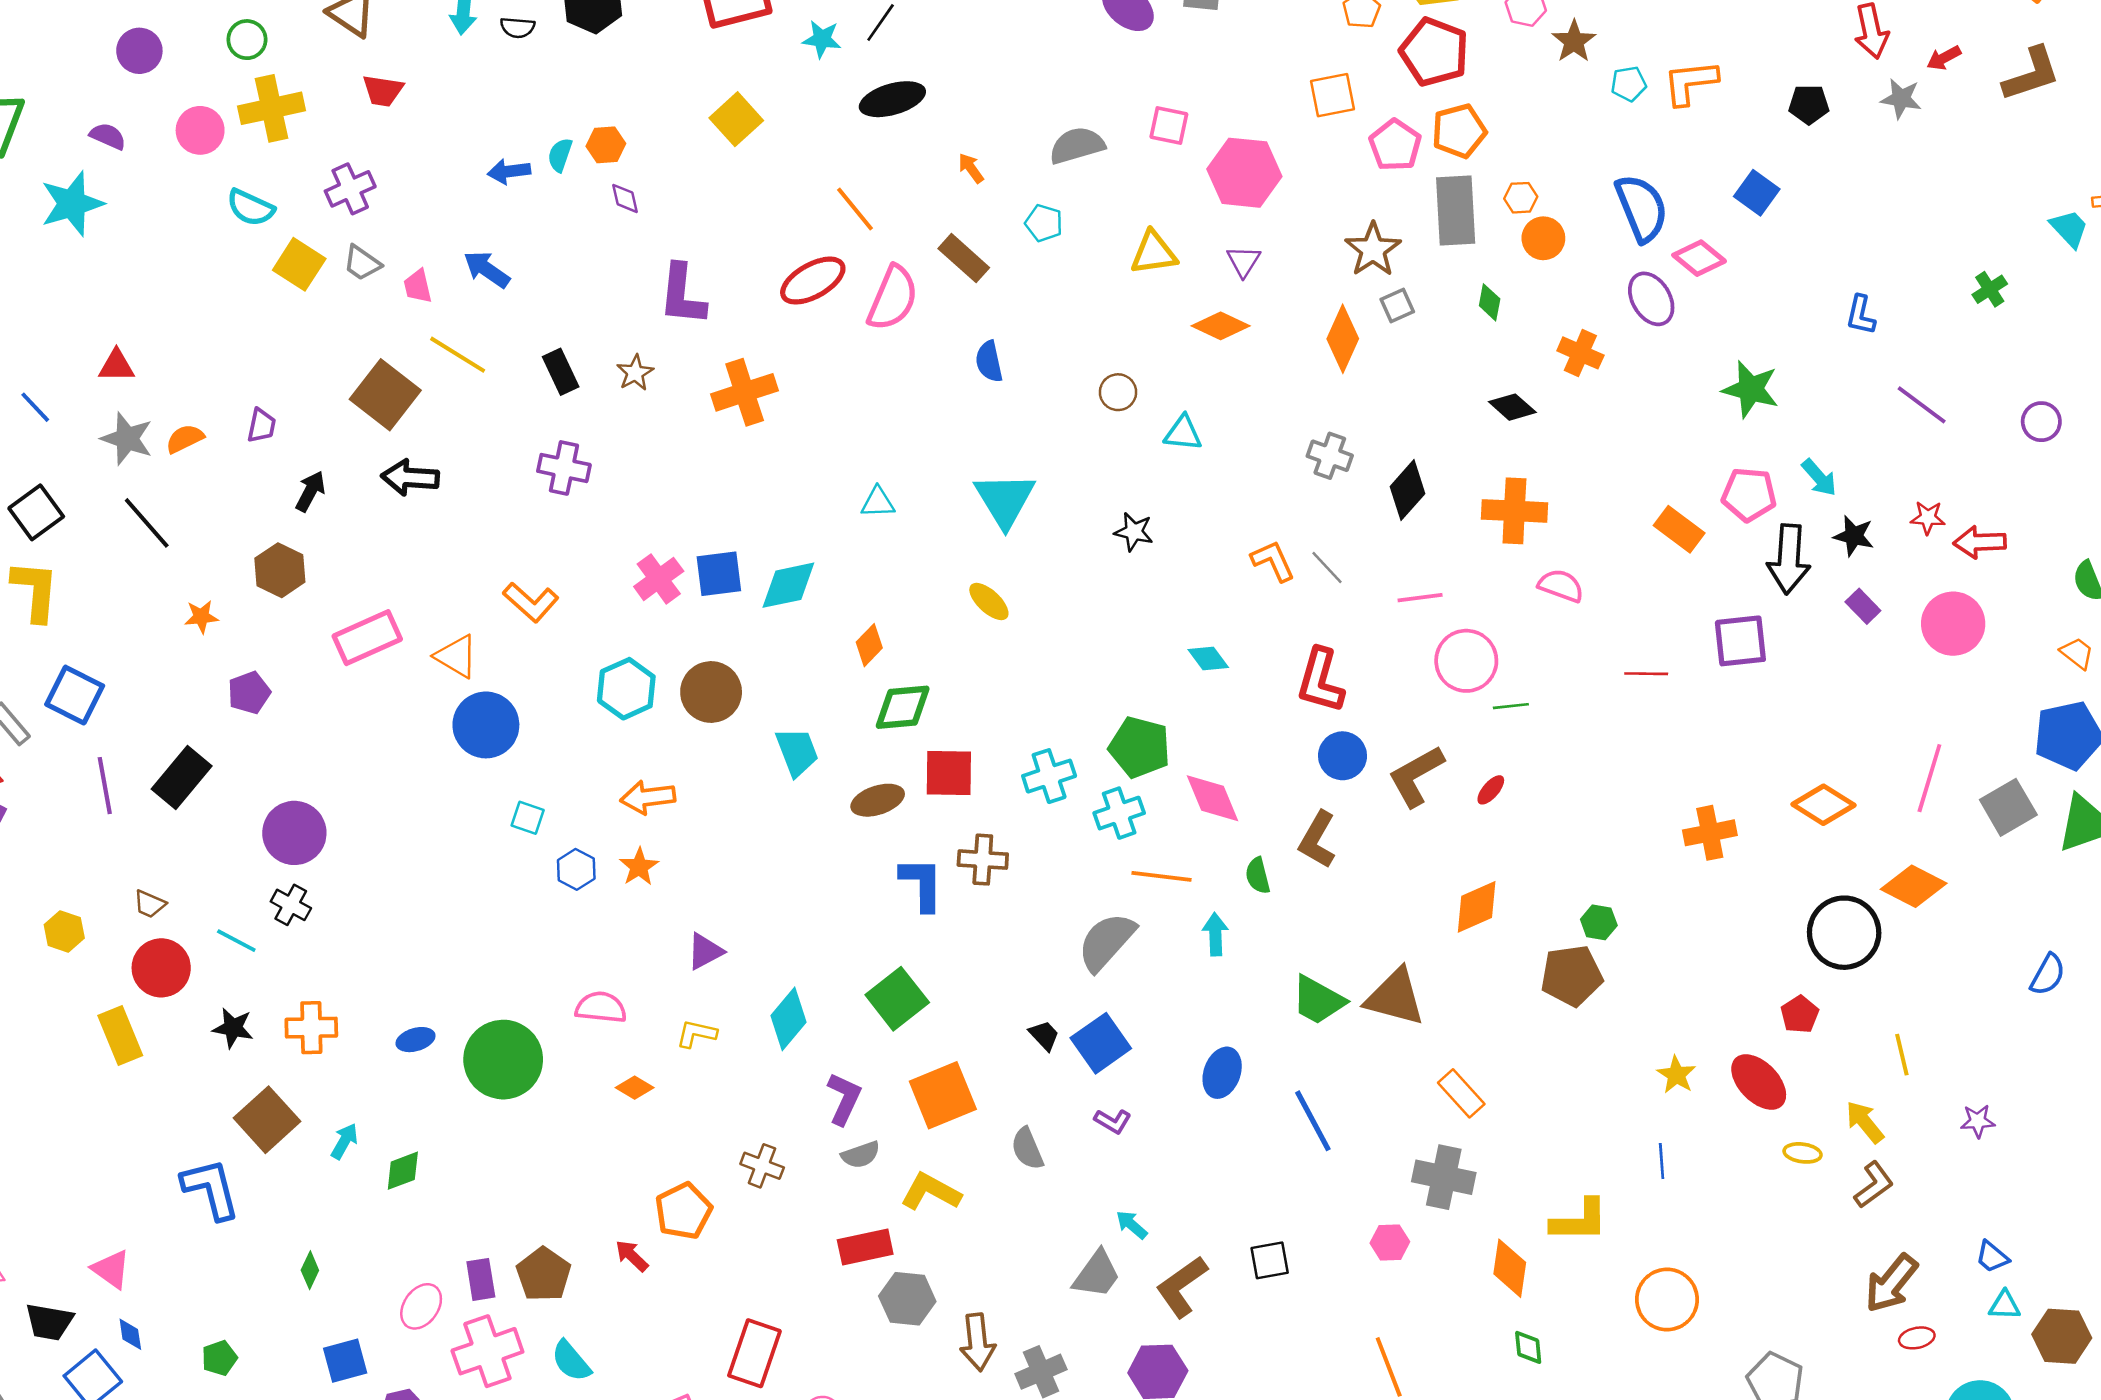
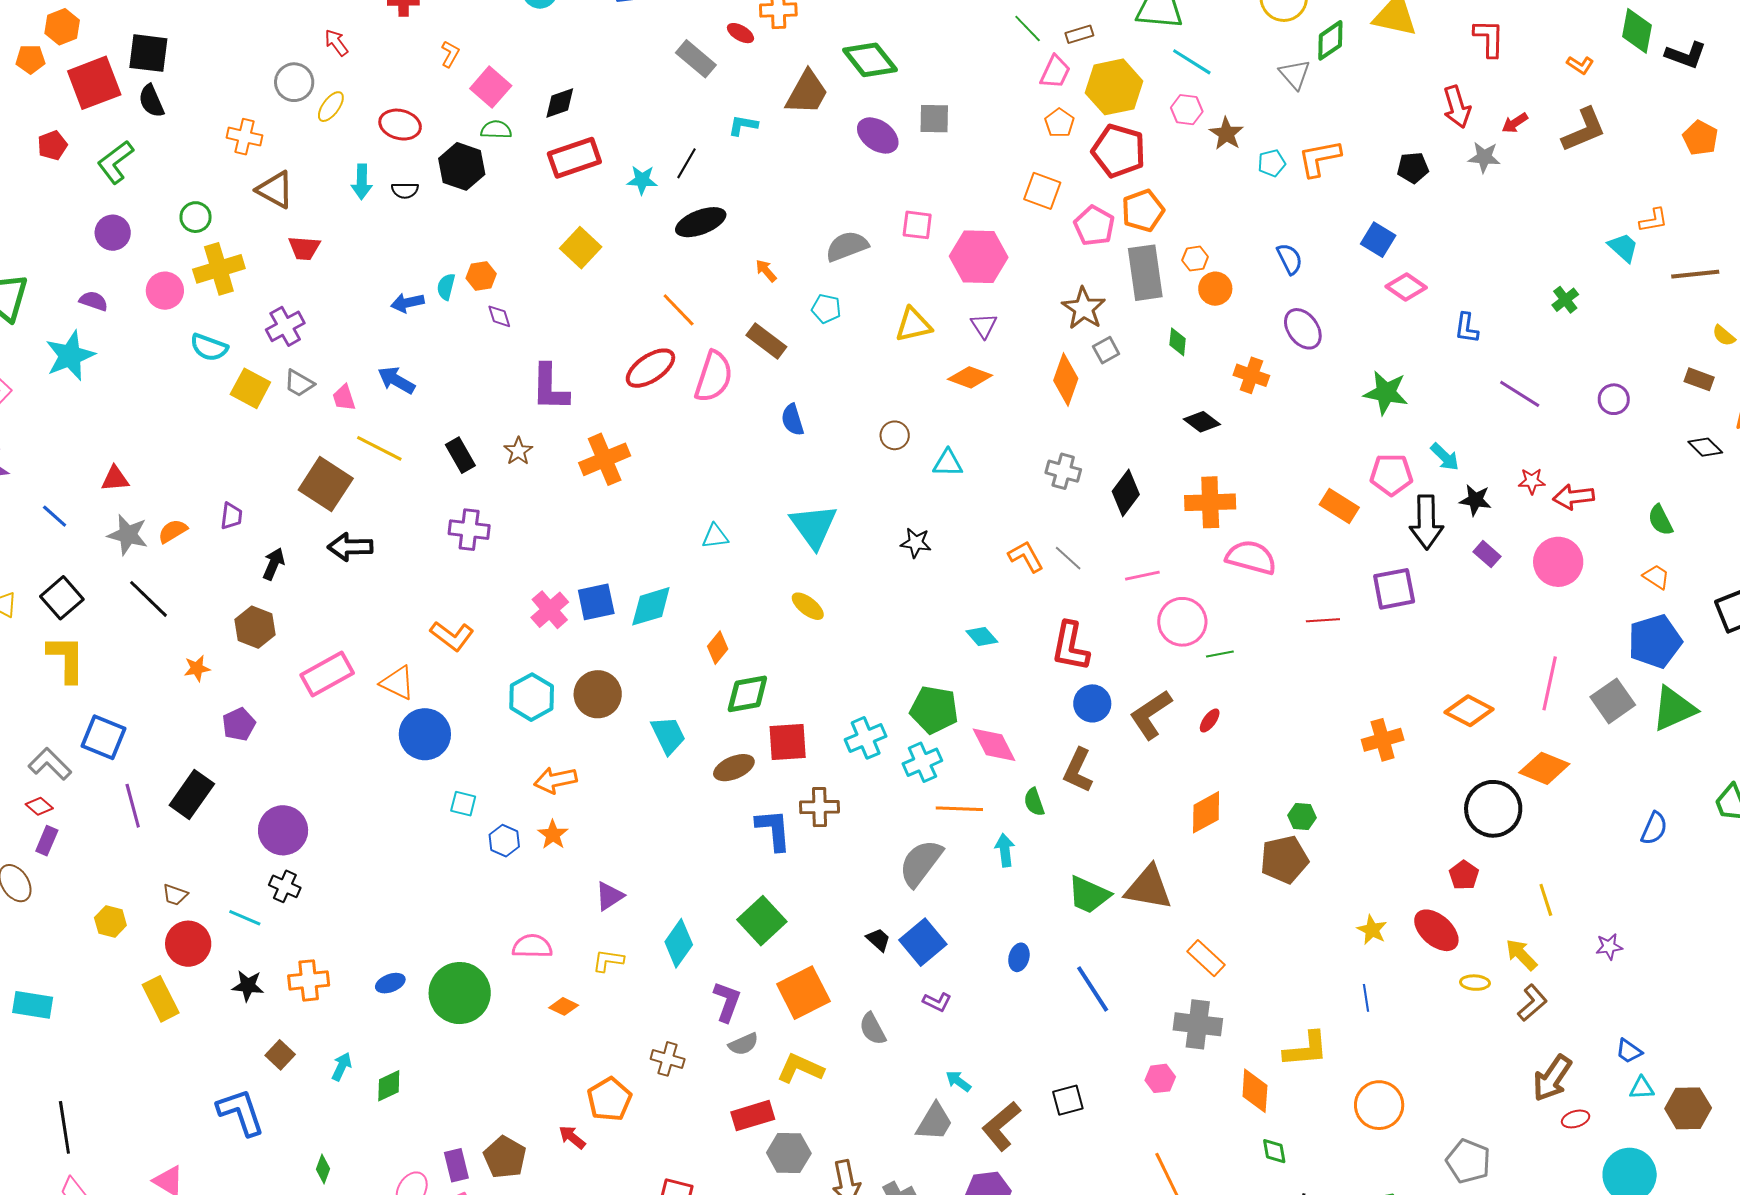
orange square: (1333, 95) -> (1042, 191), turned 36
blue semicircle: (1642, 208) -> (1290, 259), size x0.6
pink diamond: (1699, 258) -> (1406, 287), moved
pink semicircle: (1561, 586) -> (1251, 557), size x1.4
blue ellipse: (1222, 1073) -> (1019, 957), size x0.7
brown square: (267, 1120) -> (280, 1055), size x0.6

